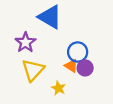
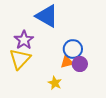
orange triangle: (71, 66) -> (67, 62), turned -48
yellow triangle: (33, 70) -> (20, 59), moved

